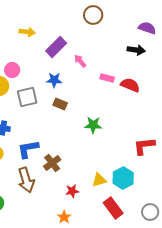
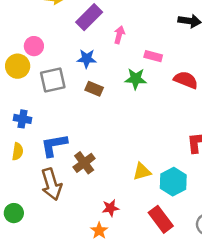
pink arrow: (80, 61) -> (119, 35), turned 56
red semicircle: (130, 85) -> (186, 80), moved
green star: (93, 125) -> (136, 79), moved
yellow triangle: (99, 180) -> (142, 172), moved
red star: (72, 191) -> (110, 208), moved

